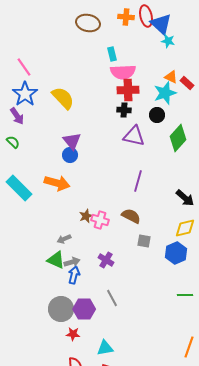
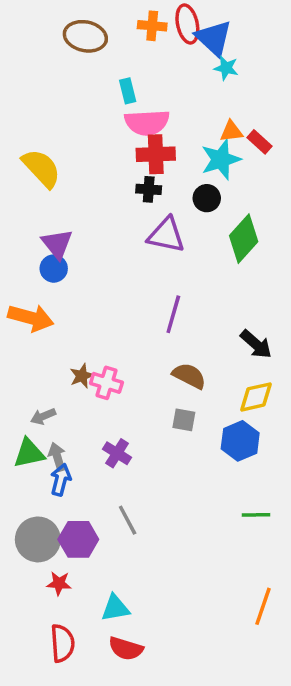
orange triangle: (171, 77) -> (231, 131), turned -32
brown semicircle: (131, 216) -> (189, 376), moved
green triangle: (56, 260) -> (29, 453), turned -36
gray arrow: (72, 262) -> (57, 457), turned -91

